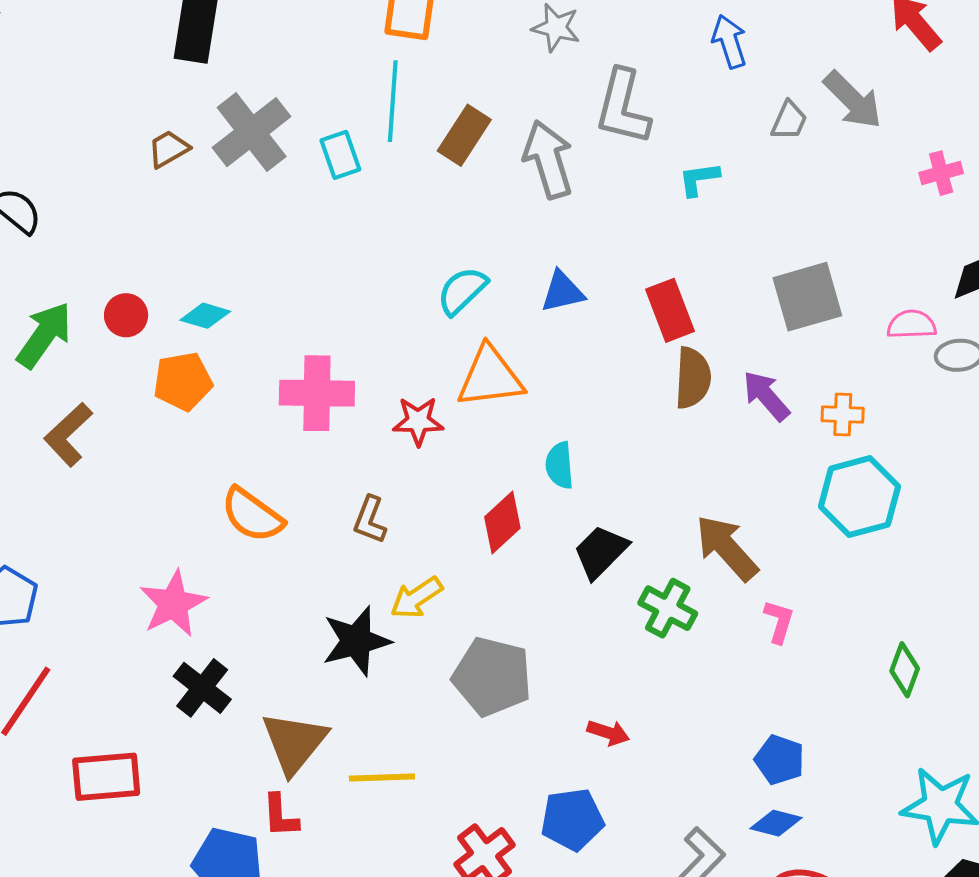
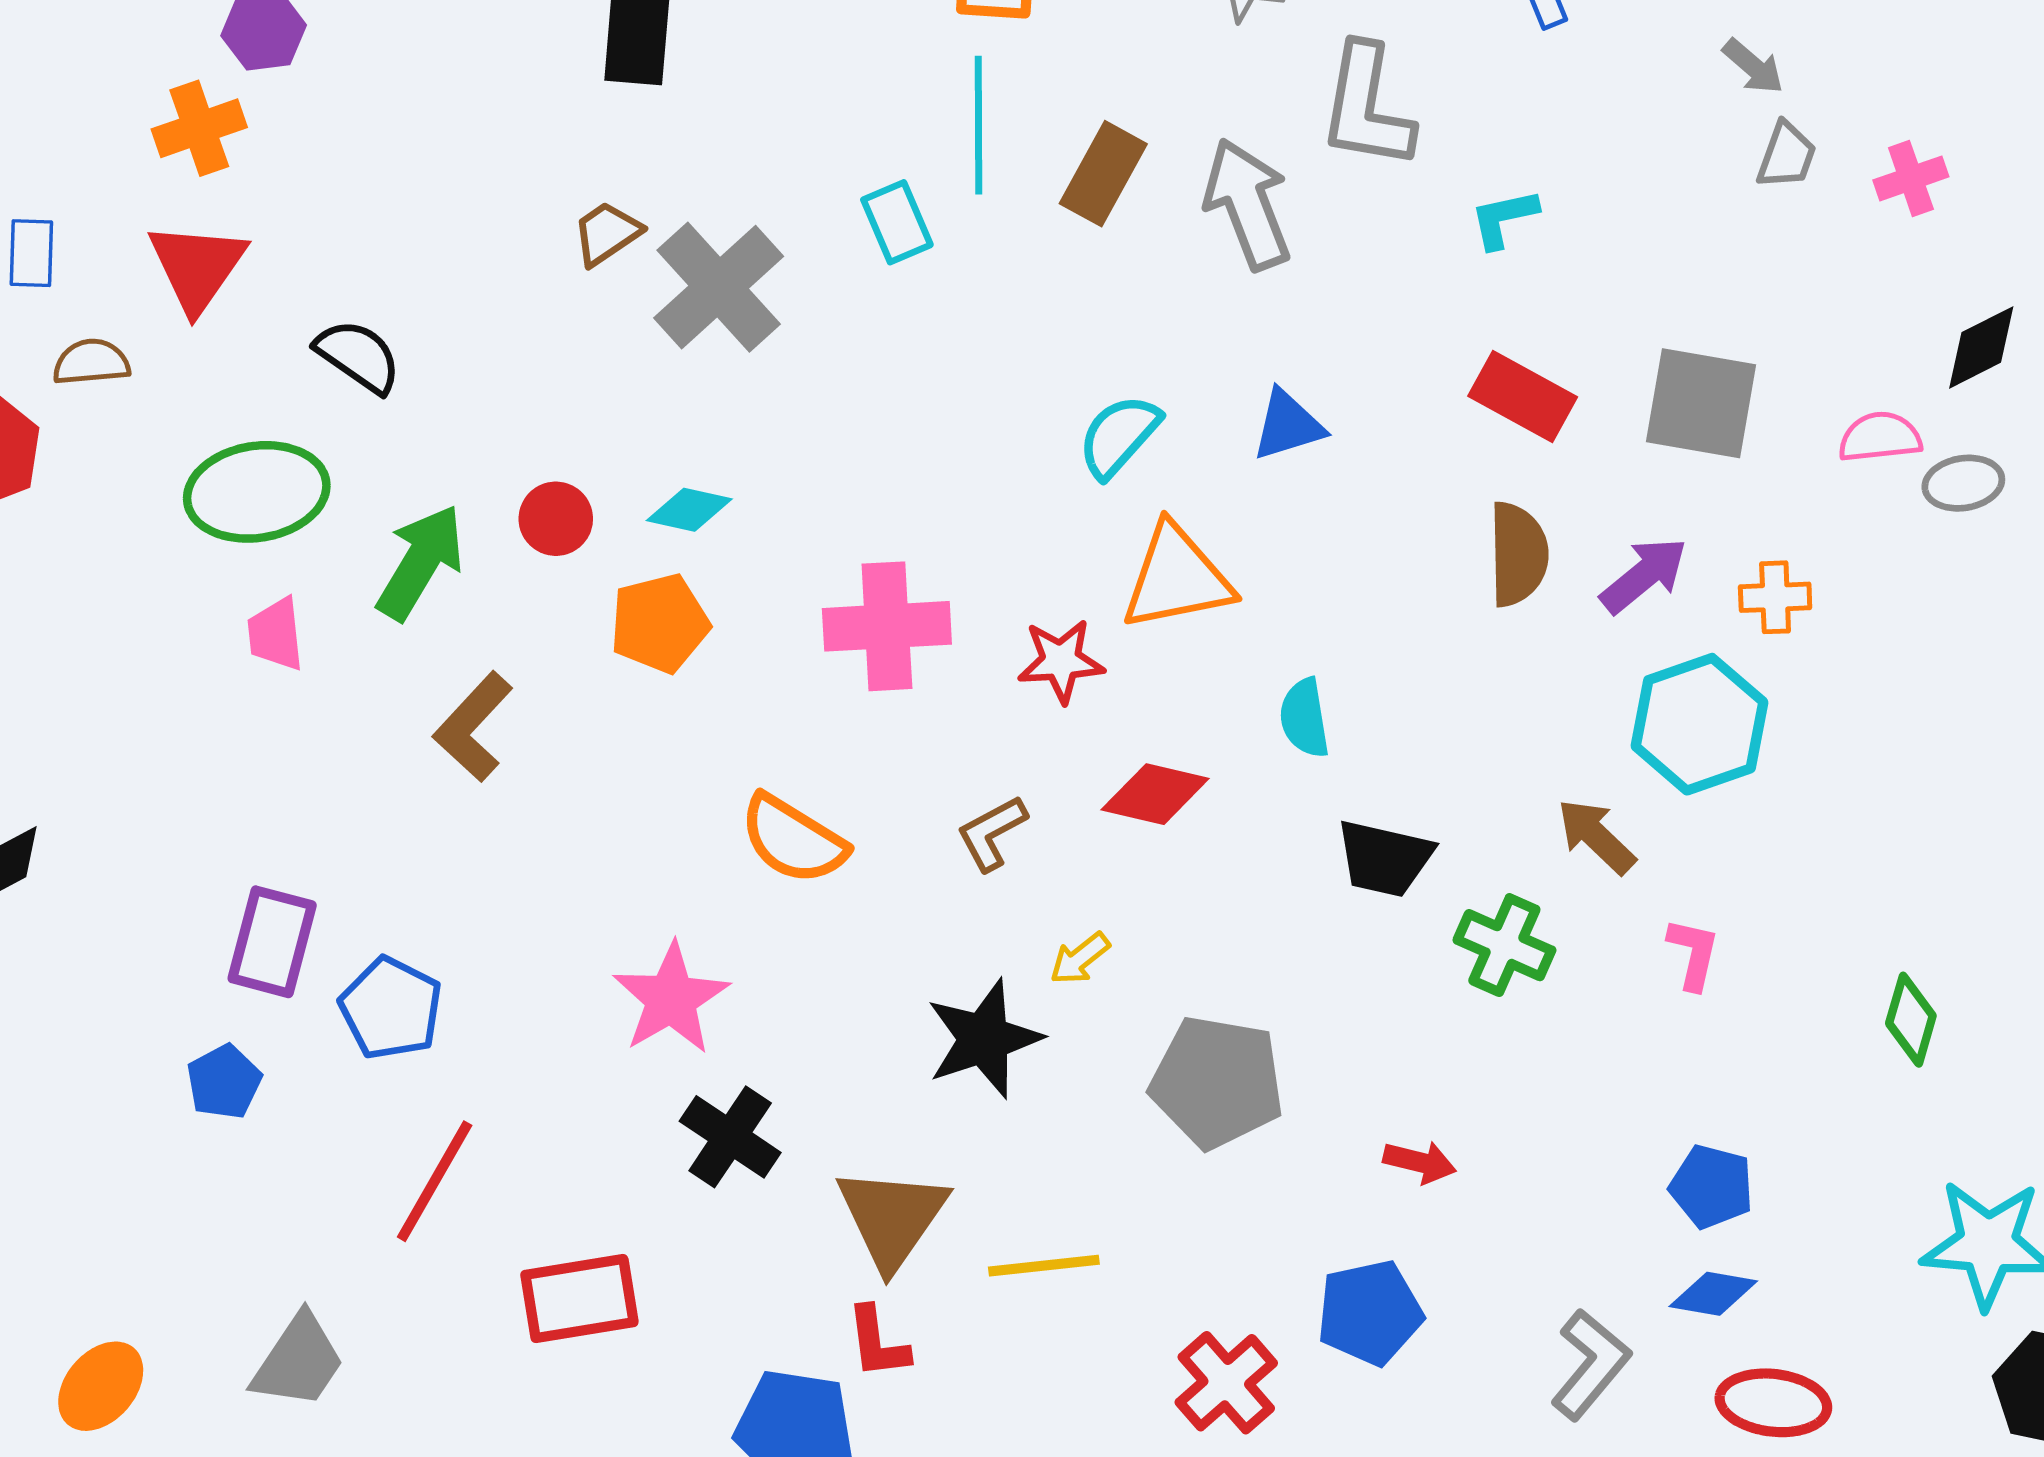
gray arrow: (853, 100) -> (1753, 66), size x0.6
gray trapezoid: (789, 121) -> (1786, 155), moved
gray cross: (252, 132) -> (719, 287), moved
gray square: (807, 297) -> (1701, 403), turned 30
red rectangle: (670, 310) -> (1523, 396), moved, turned -36
purple arrow: (766, 396) -> (1644, 575), turned 96
cyan hexagon: (859, 497) -> (1700, 724), moved
brown L-shape: (370, 520) -> (992, 833), turned 45
red diamond: (502, 523) -> (1155, 794), moved, turned 60
brown arrow: (727, 548) -> (1596, 836), size x0.7
black trapezoid: (601, 552) -> (1384, 858), turned -118
yellow arrow: (416, 598) -> (1080, 958), size x0.7

